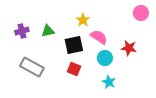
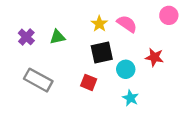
purple cross: (22, 31) -> (26, 37), turned -32
pink semicircle: (99, 37) -> (127, 24), moved
black square: (74, 45) -> (102, 53), moved

